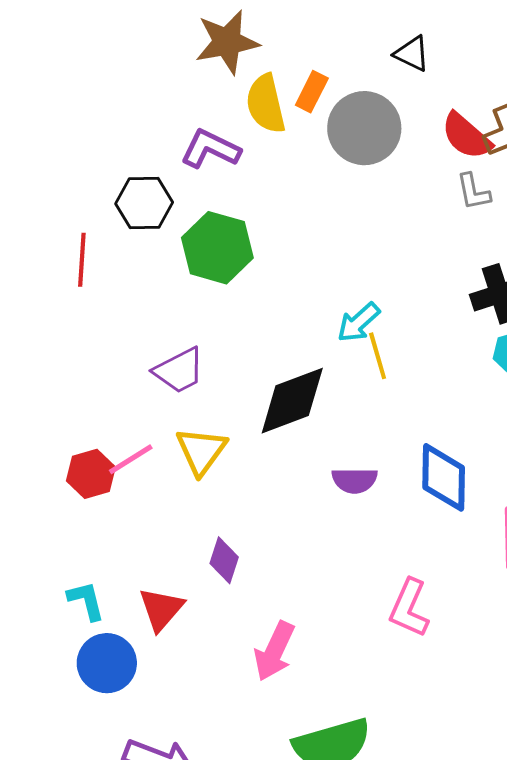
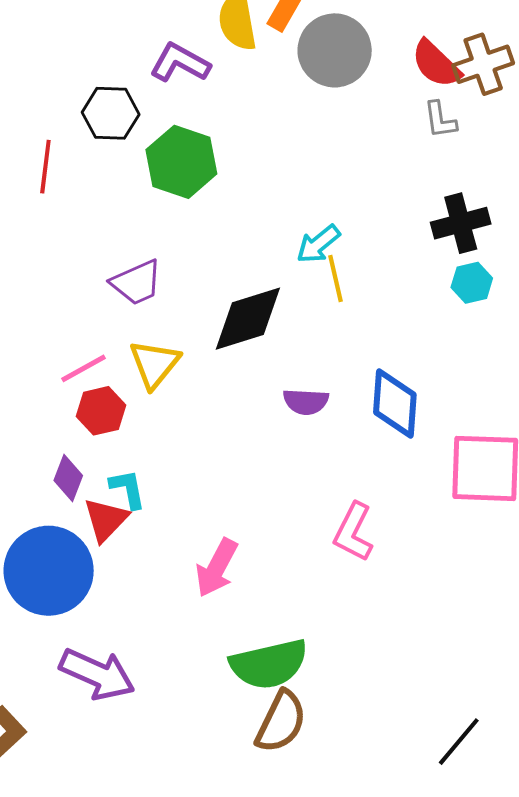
red hexagon: (91, 474) -> (101, 411), moved
purple diamond: (224, 560) -> (68, 478), moved
cyan L-shape: (86, 601) -> (128, 489), moved
blue circle: (107, 663) -> (49, 571), size x1.5

